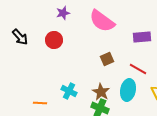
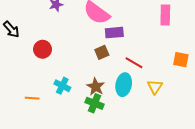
purple rectangle: (142, 37) -> (114, 33), moved
red circle: (54, 40) -> (43, 49), moved

